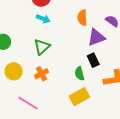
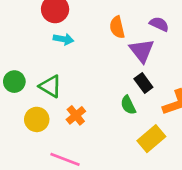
purple triangle: (96, 37) -> (142, 51), turned -36
green triangle: (42, 47) -> (50, 86), moved, turned -36
yellow rectangle: (79, 97) -> (151, 139), moved

